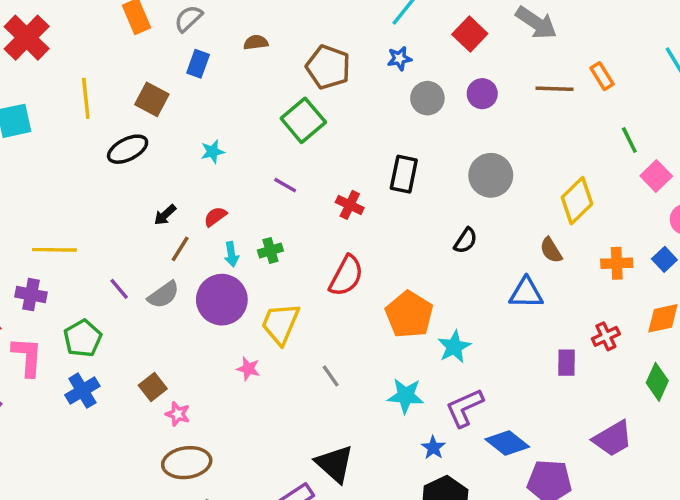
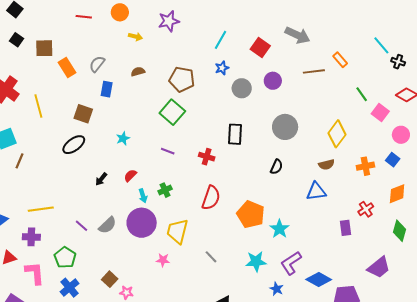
yellow line: (86, 98) -> (38, 106), moved
brown line: (180, 249) -> (20, 161), moved
brown semicircle: (551, 250) -> (326, 165), turned -63

